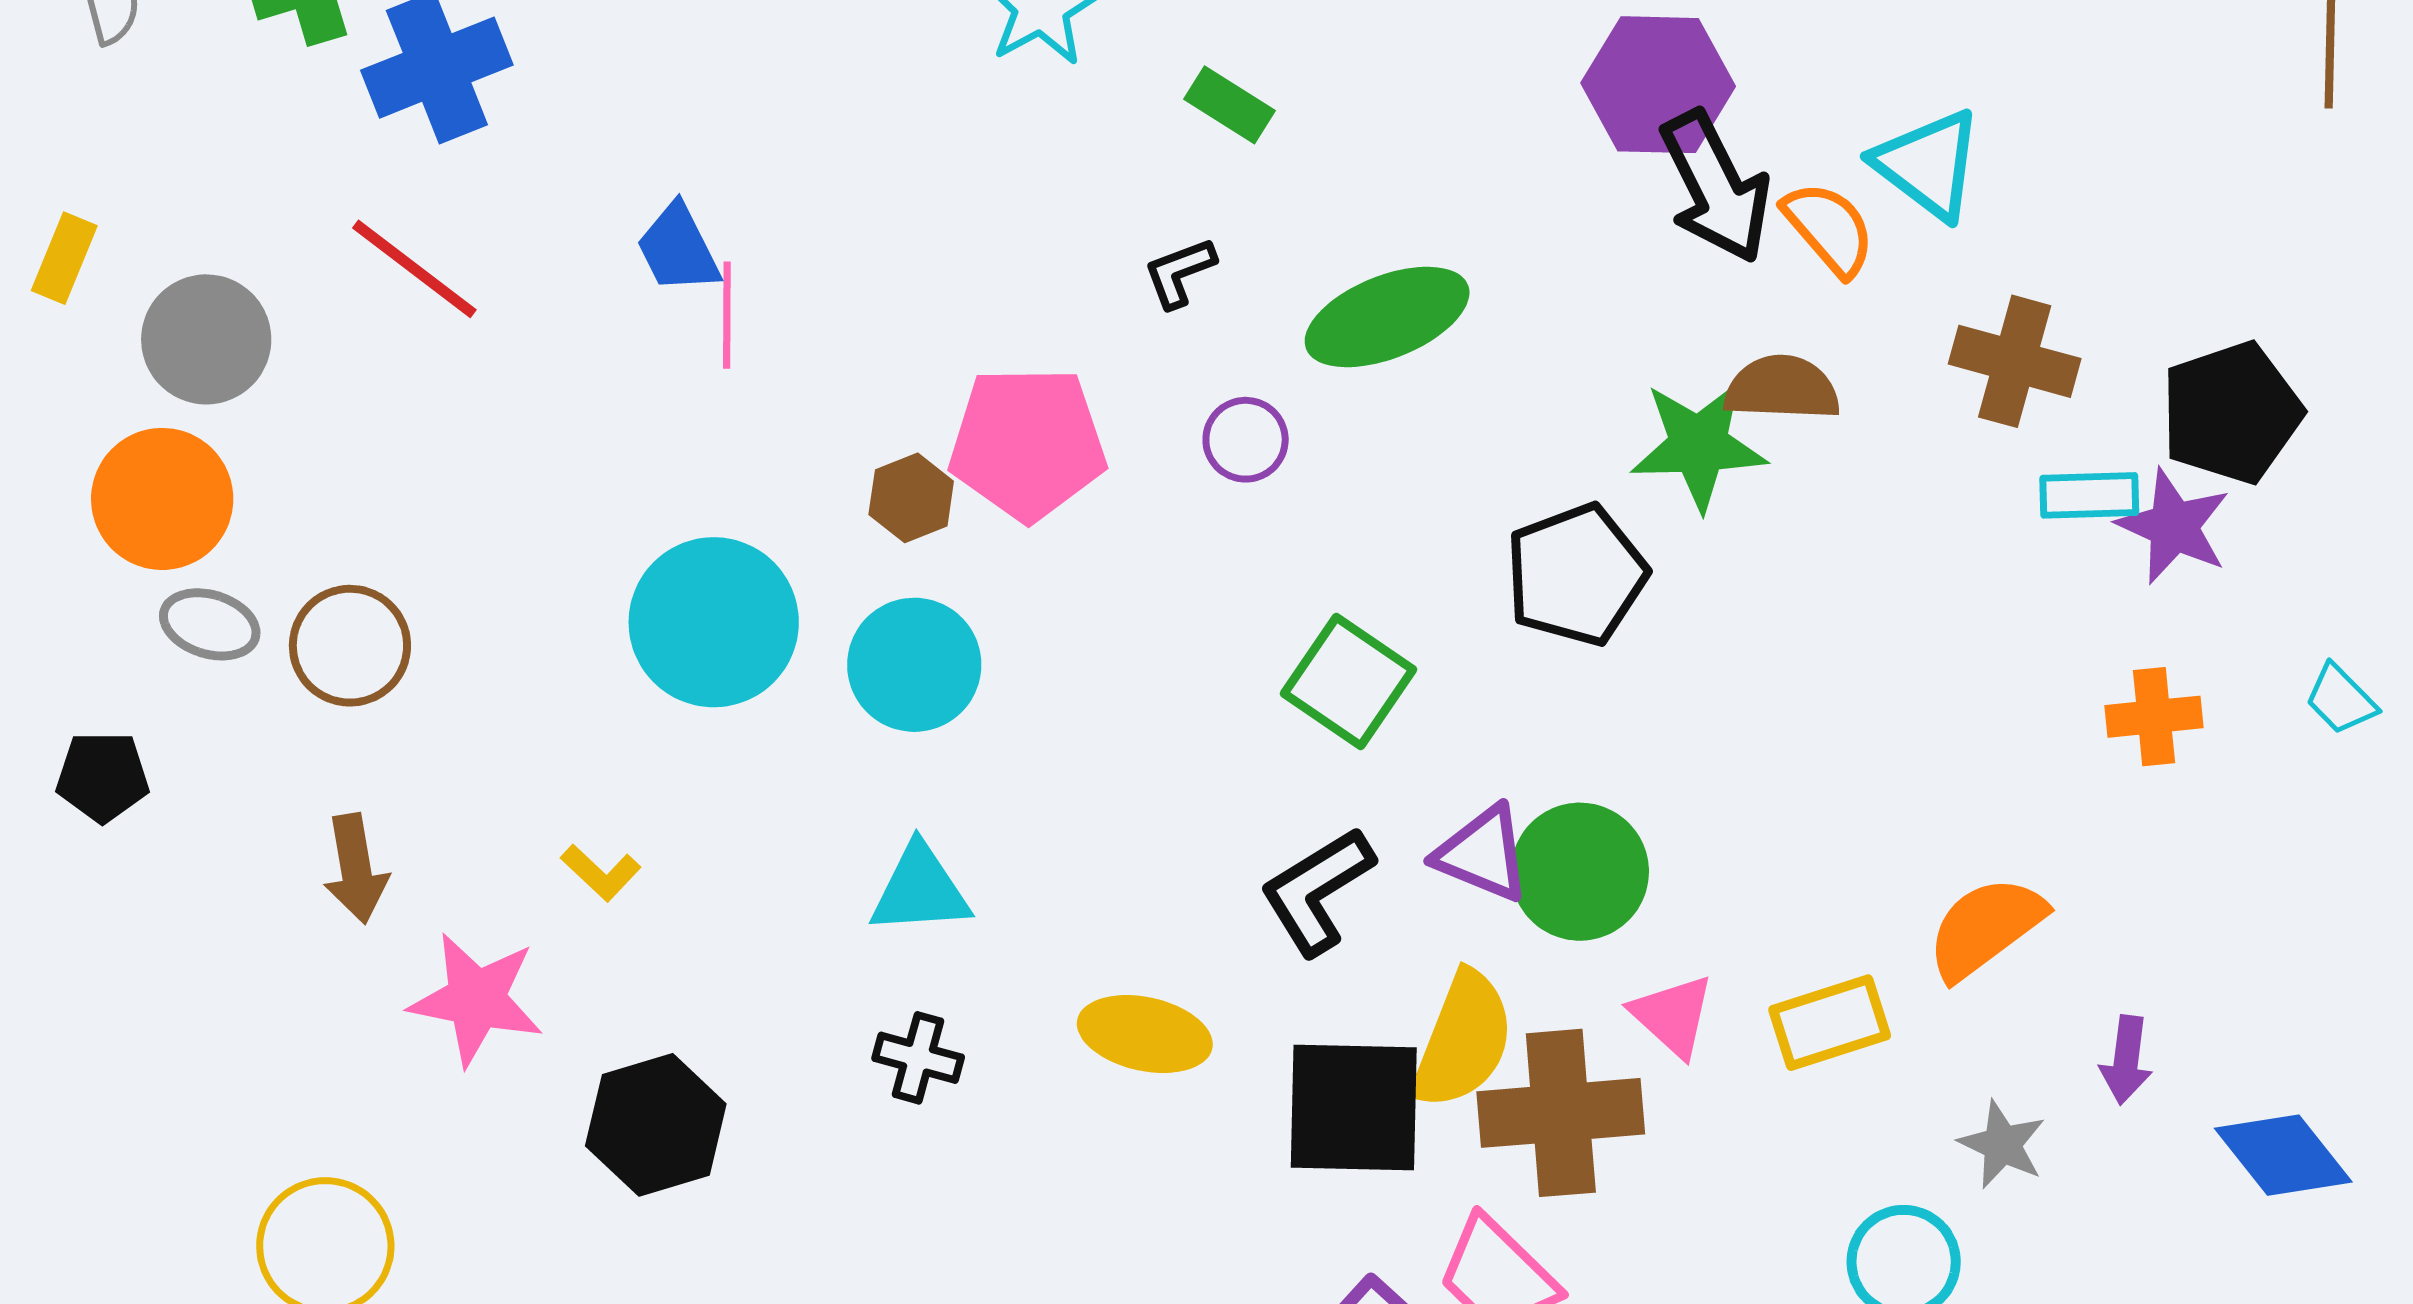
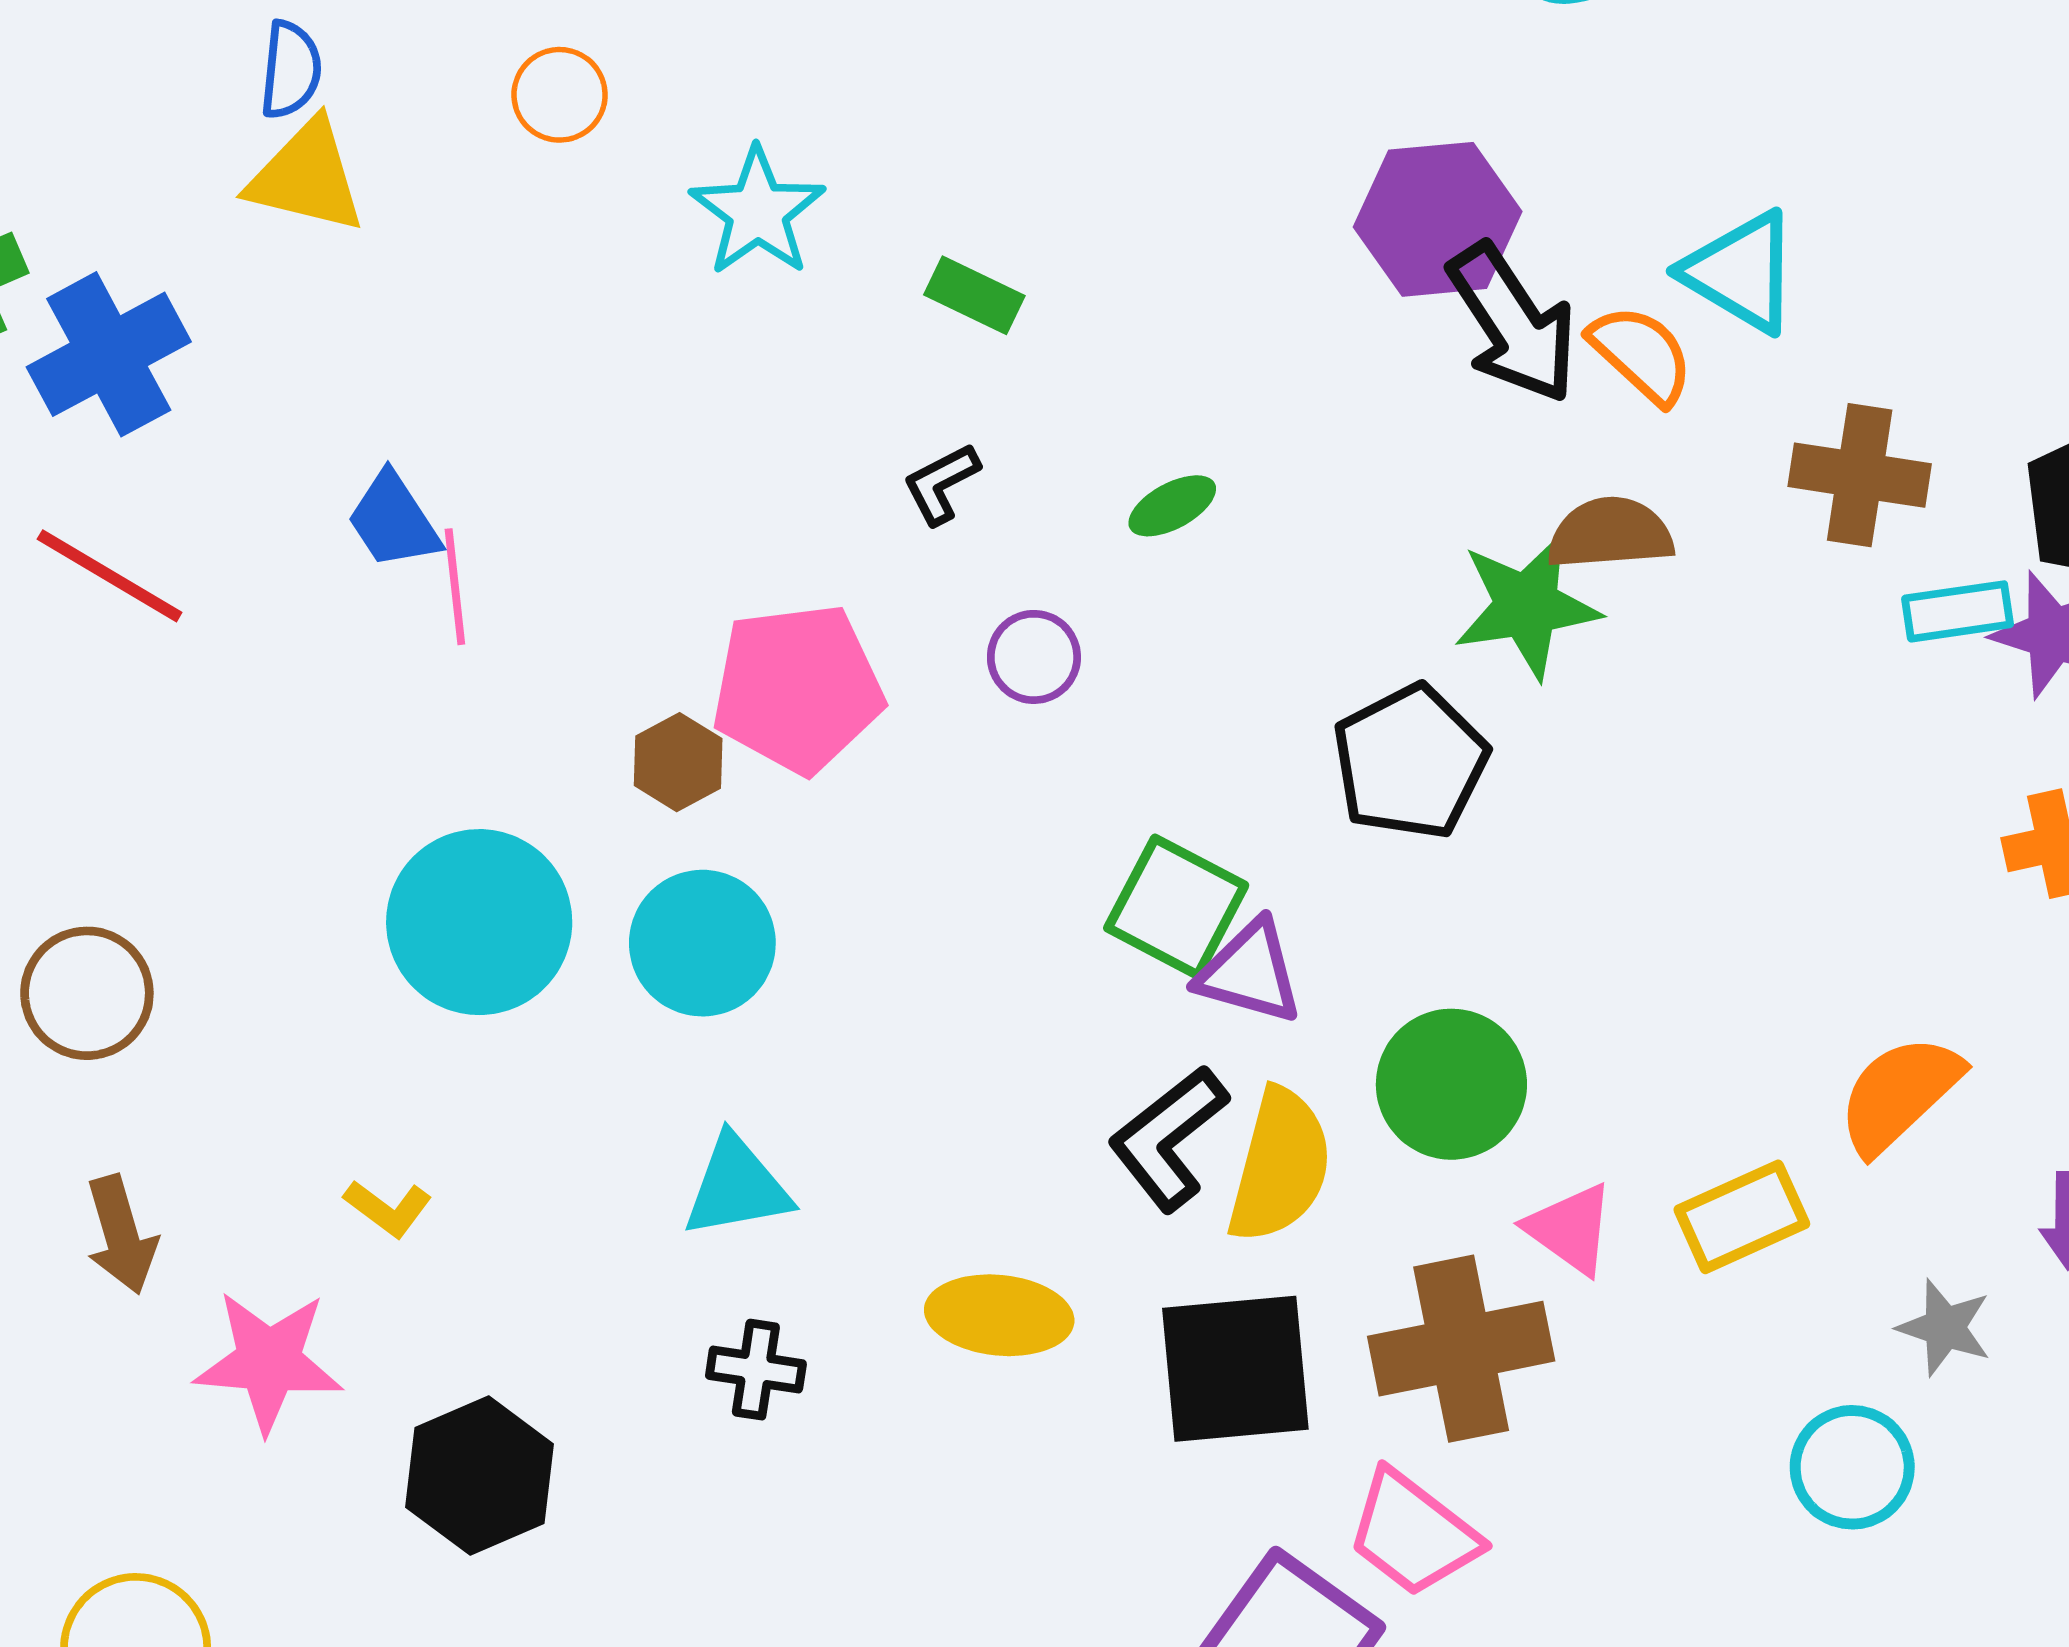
green ellipse: (1387, 317) -> (1172, 506), size x0.5
purple triangle: (1483, 854) -> (1250, 972), moved
yellow semicircle: (1463, 1040) -> (1280, 1166), moved

